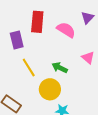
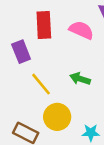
yellow circle: (50, 89) -> (57, 117), moved

